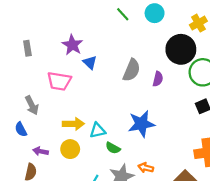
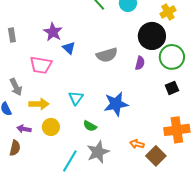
gray semicircle: (132, 70) -> (107, 55), turned 50
purple semicircle: (158, 79) -> (140, 63), moved
yellow arrow: (73, 124) -> (39, 104), moved
cyan triangle: (98, 130) -> (76, 98), moved, turned -42
orange arrow: (146, 168) -> (137, 144), moved

